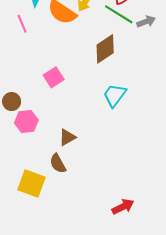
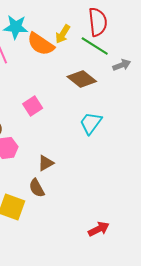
gray arrow: (146, 22) -> (122, 65), moved
brown diamond: (105, 49) -> (82, 79), turned 72

